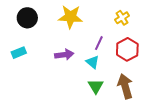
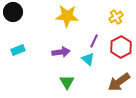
black circle: (27, 18) -> (13, 12), moved
green triangle: (96, 86) -> (67, 82), moved
brown arrow: (125, 86) -> (119, 82), turned -110

